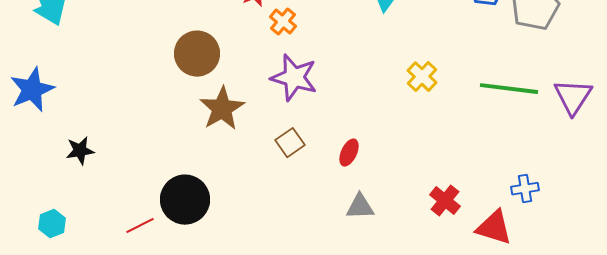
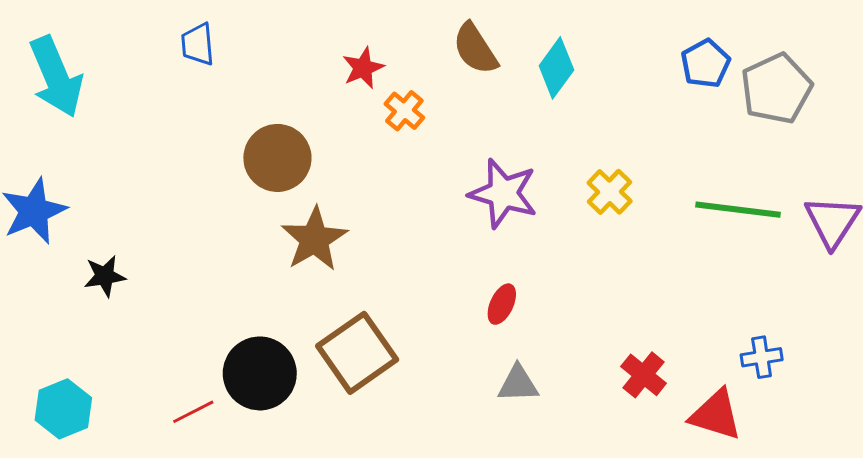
purple star: (294, 78) -> (503, 193), moved
brown square: (290, 143) -> (357, 353), moved, size x1.8
black star: (80, 151) -> (105, 276), moved
cyan hexagon: (52, 224) -> (63, 409), size x1.4

